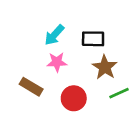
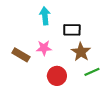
cyan arrow: (54, 35) -> (45, 16), moved, turned 132
brown rectangle: (31, 87) -> (21, 55), moved

